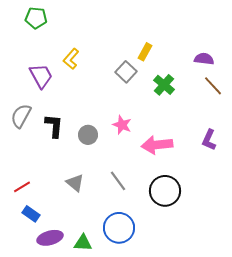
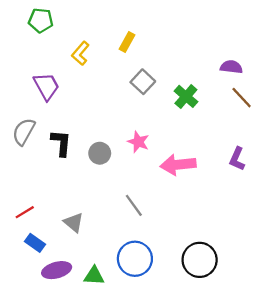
yellow rectangle: (145, 52) -> (127, 42), moved
yellow L-shape: (71, 59) -> (80, 53), moved
gray triangle: (75, 183) -> (74, 222), moved
black circle: (165, 191) -> (200, 260), moved

